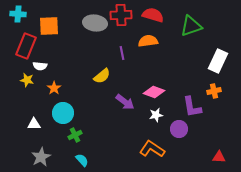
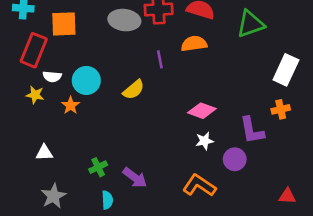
purple arrow: (125, 102) -> (135, 178), moved
cyan circle: (63, 113) -> (86, 80), moved
cyan semicircle: (82, 160) -> (107, 200), turned 40

